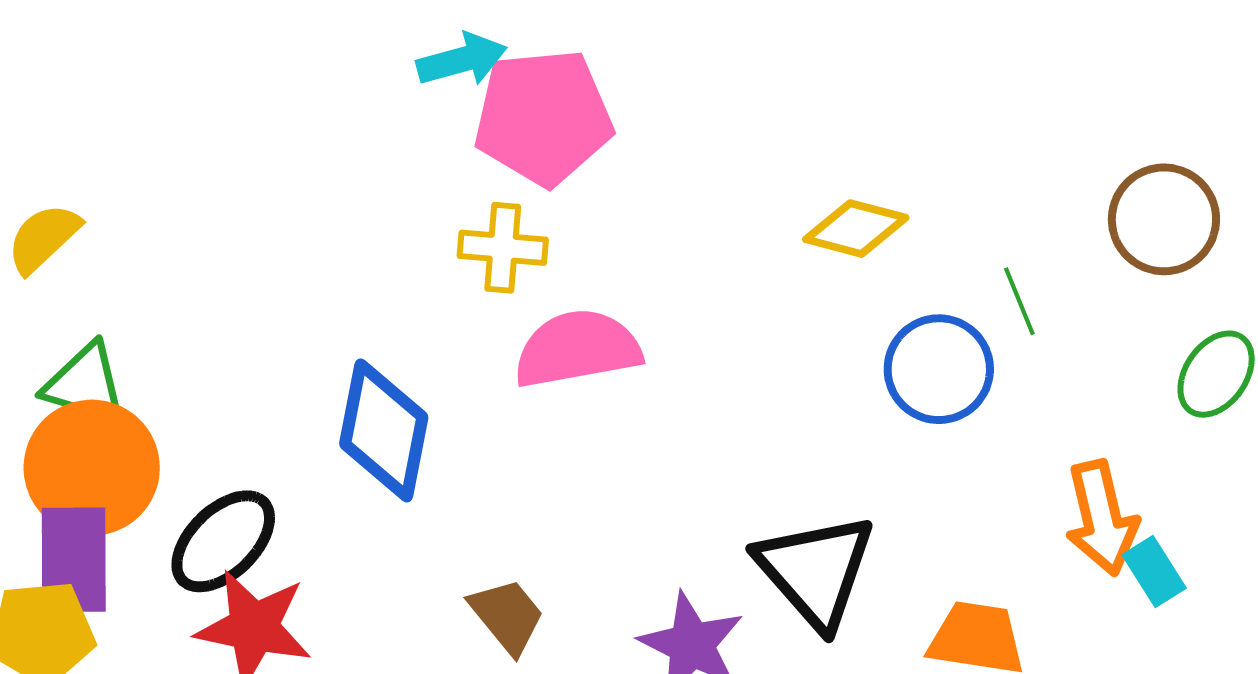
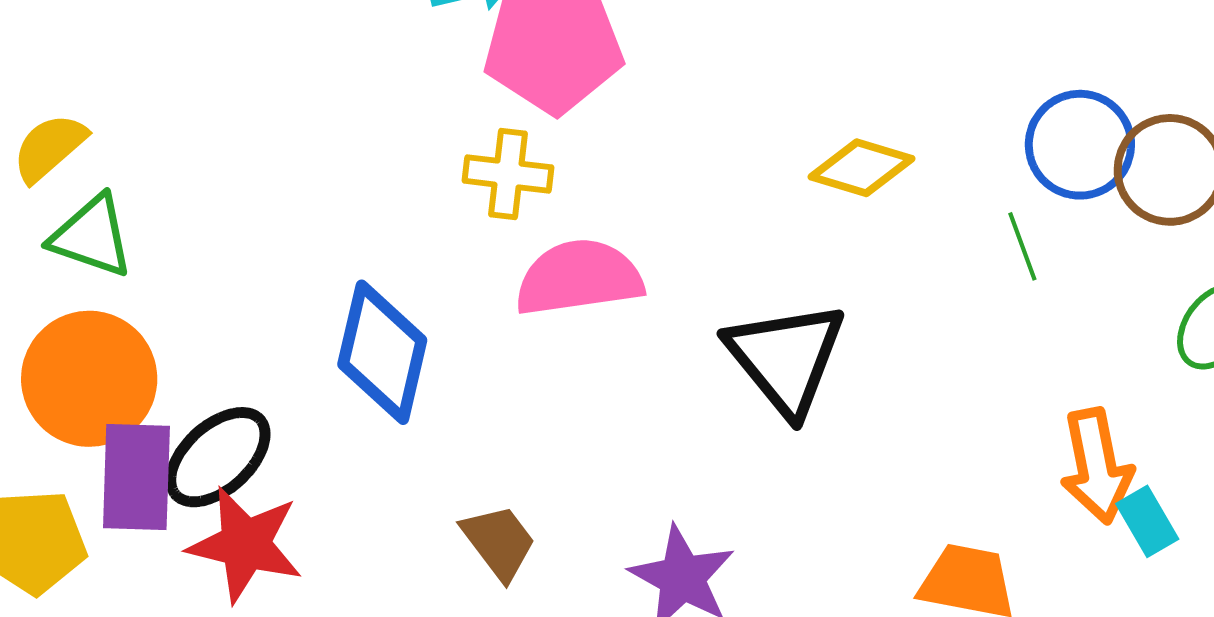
blue circle: (939, 369) -> (1080, 145), moved
green triangle: (85, 384) -> (92, 236), moved
purple rectangle: (74, 560) -> (136, 477), moved
black triangle: (816, 571) -> (786, 358), moved

